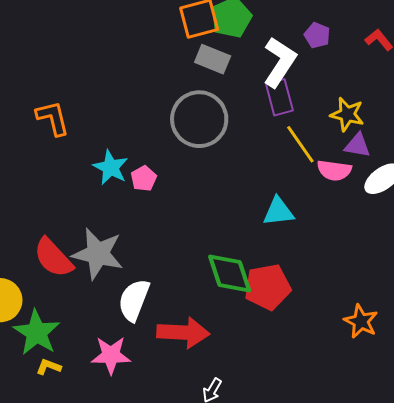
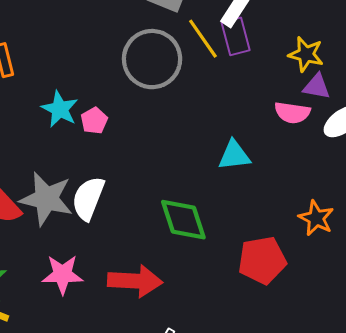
yellow line: (300, 144) -> (203, 39), moved
red pentagon: (268, 287) -> (262, 260), moved
white semicircle: (134, 300) -> (88, 198), moved
orange star: (361, 321) -> (316, 218), moved
pink star: (111, 355) -> (62, 274), moved

